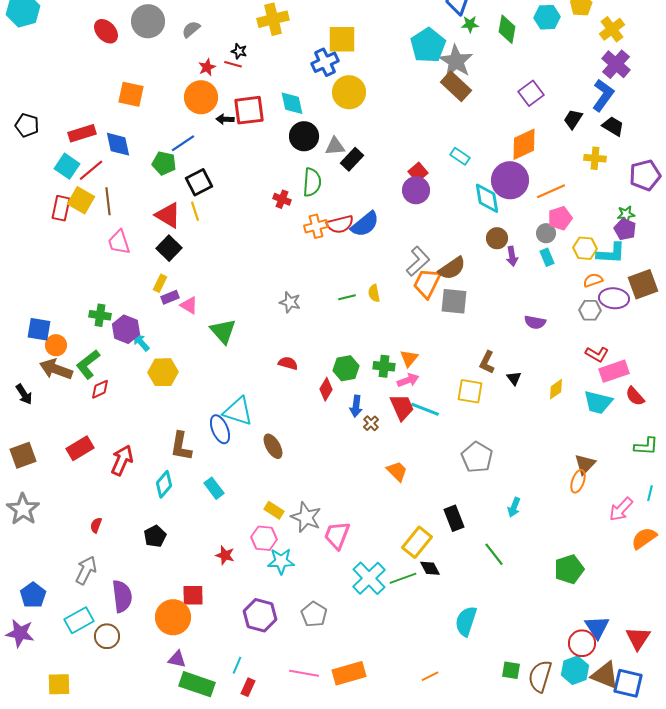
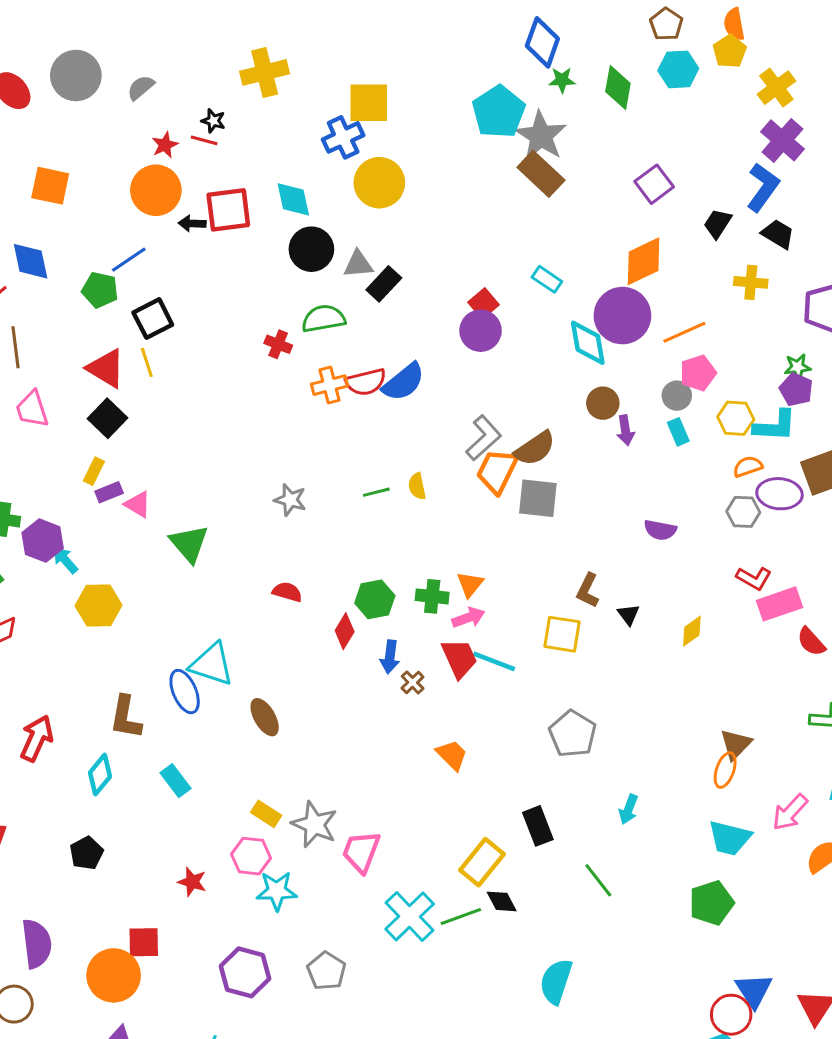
green semicircle: (312, 182) -> (323, 319), turned -104
cyan trapezoid: (598, 402) -> (730, 838), moved

